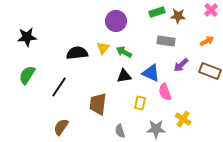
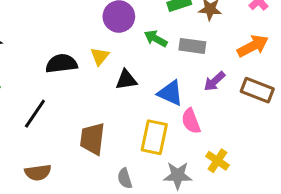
orange arrow: (207, 41) -> (253, 46), size x1.5
green arrow: (124, 52) -> (156, 39), moved
black triangle: (124, 76) -> (126, 80), moved
yellow rectangle: (140, 103) -> (154, 137), size x1.6
brown semicircle: (61, 127) -> (38, 173), turned -132

